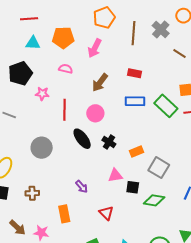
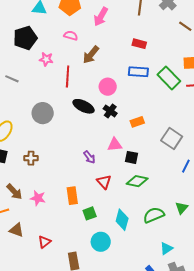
brown arrow: (100, 82) -> (91, 55), moved
pink circle: (95, 113) -> (108, 87), moved
black ellipse: (82, 139) -> (84, 106), turned -30
gray square: (159, 168) -> (172, 139), moved
purple arrow: (82, 187) -> (89, 157), moved
green diamond: (154, 200) -> (137, 181), moved
orange rectangle: (64, 214) -> (72, 196), moved

